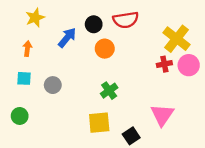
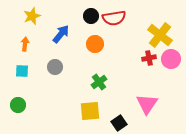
black circle: (94, 24) -> (91, 16), moved
gray circle: (53, 85) -> (55, 67), moved

